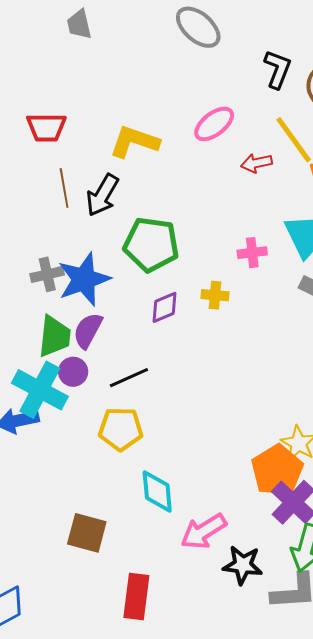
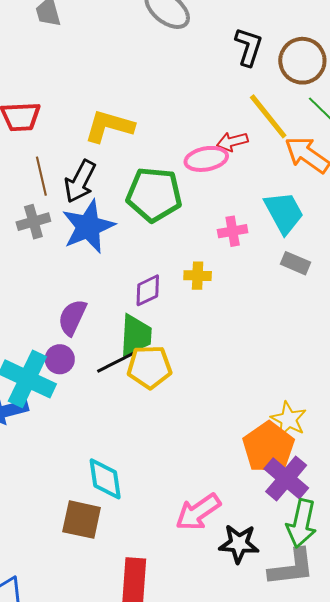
pink ellipse: (214, 124) -> (206, 159), moved, turned 30
green pentagon: (151, 244) -> (154, 194), moved
gray cross: (47, 274) -> (33, 222), moved
blue star: (84, 279) -> (88, 227), moved
green trapezoid: (54, 336) -> (136, 335), moved
yellow pentagon: (121, 429) -> (149, 367), moved
cyan diamond: (157, 492) -> (105, 479), moved

